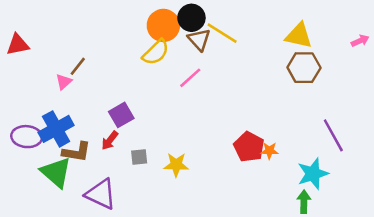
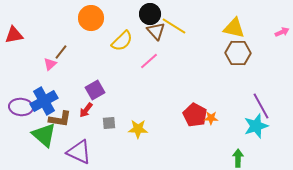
orange circle: (163, 25) -> (91, 18), moved
cyan star: (313, 174) -> (256, 126), moved

